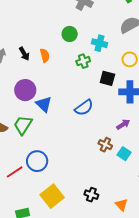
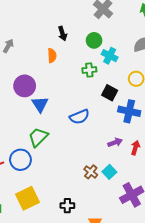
green circle: (70, 34) -> (94, 40), moved
black arrow: (24, 54) -> (63, 33), moved
green trapezoid: (23, 125) -> (38, 137), moved
brown cross: (105, 145) -> (91, 172), moved
black cross: (91, 195) -> (67, 206), turned -32

